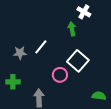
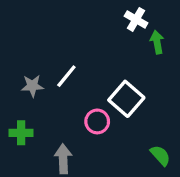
green arrow: (72, 29) -> (157, 42), moved
green semicircle: (99, 96) -> (160, 155), turned 40

